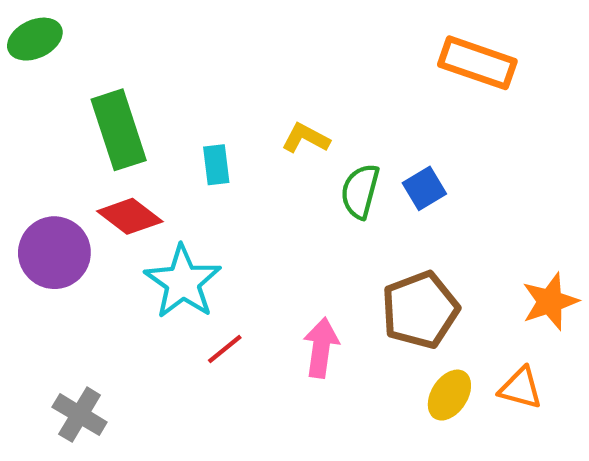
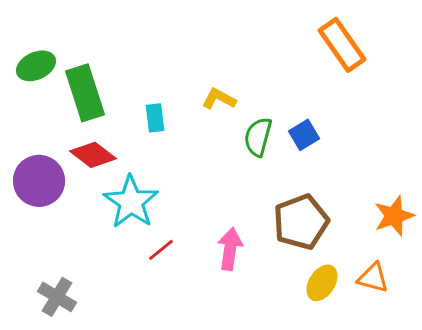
green ellipse: (35, 39) -> (36, 66), moved
orange rectangle: (477, 63) -> (342, 45), turned 36

